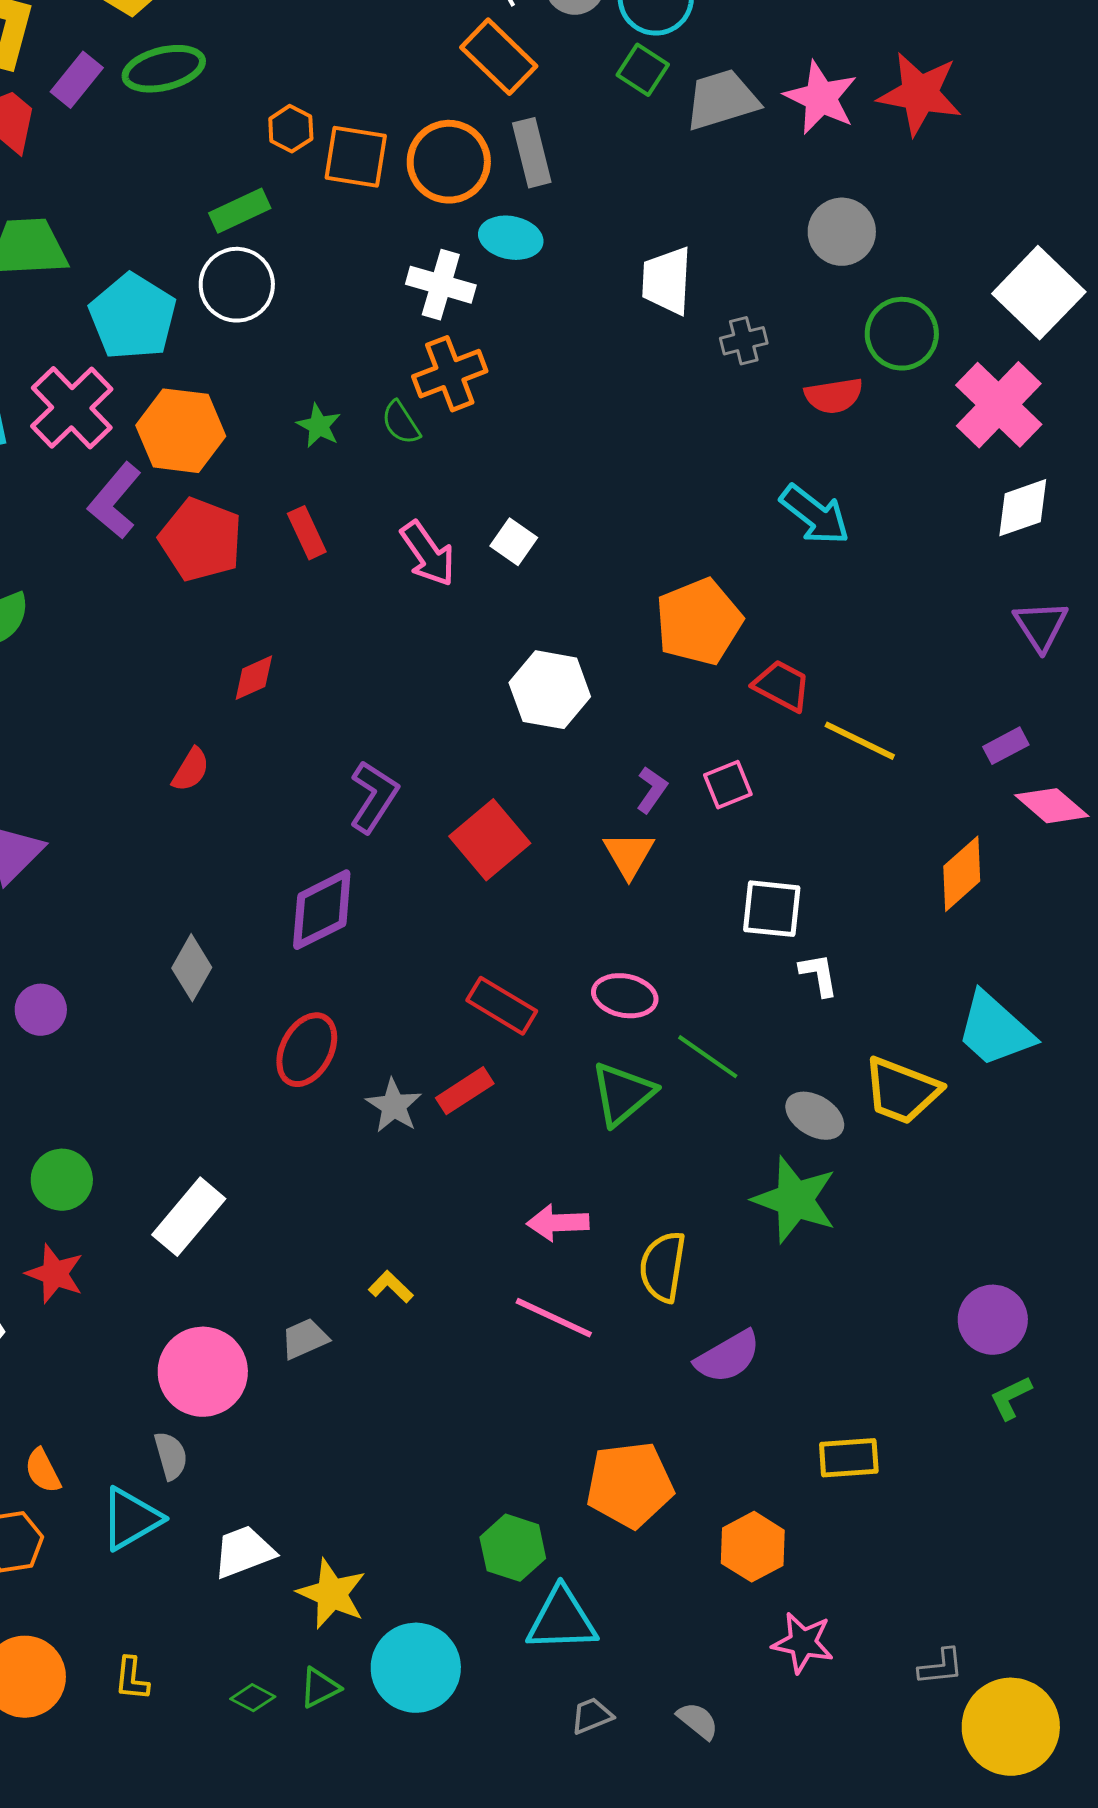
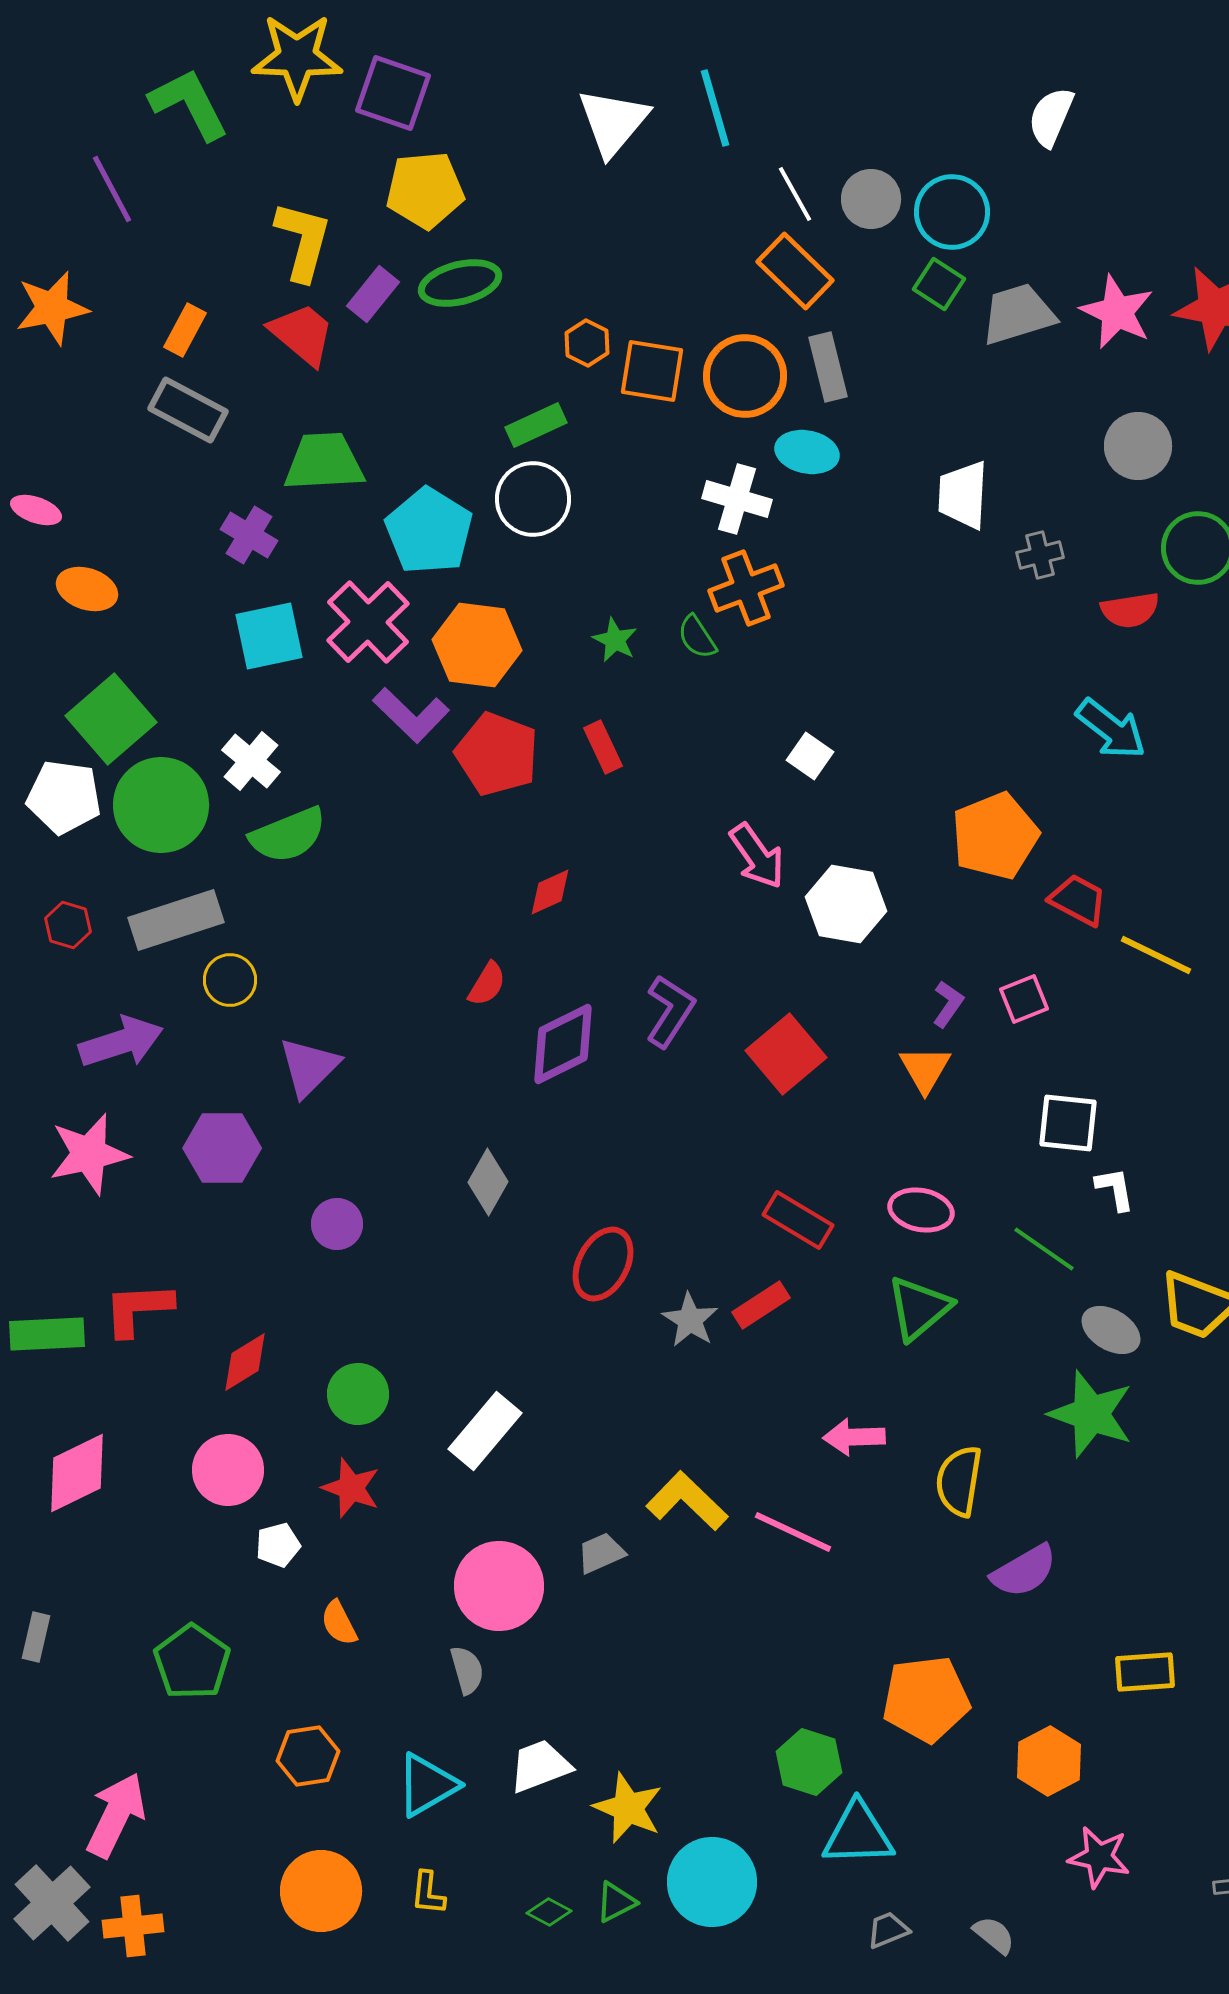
purple L-shape: (115, 501) -> (411, 715), turned -86
pink arrow: (428, 554) -> (757, 856), moved
purple diamond: (322, 910) -> (563, 1044), moved
green line: (708, 1057) -> (1044, 1249), moved
yellow L-shape: (391, 1287) -> (687, 1501), size x1.8
pink line: (554, 1318) -> (793, 1532), moved
orange semicircle: (43, 1471) -> (339, 1623), moved
cyan triangle: (131, 1519) -> (427, 1785), moved

